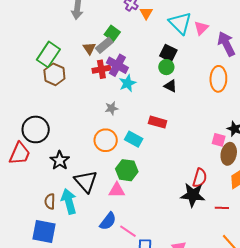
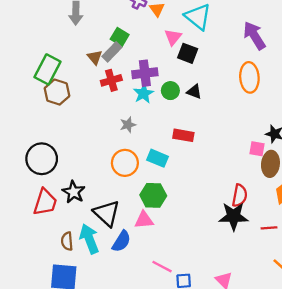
pink triangle: (201, 28) -> (173, 37), moved
purple cross: (117, 65) -> (145, 73), moved, turned -30
green circle: (166, 67) -> (170, 91), moved
red trapezoid: (20, 154) -> (45, 202), moved
blue semicircle: (108, 221) -> (121, 241), moved

